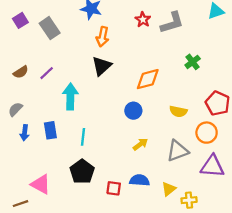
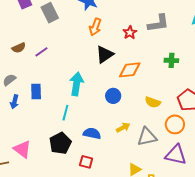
red star: (143, 20) -> (130, 33), moved
green cross: (193, 62) -> (171, 60), turned 32
black triangle: (102, 66) -> (105, 54), moved
cyan arrow: (70, 96) -> (76, 84), moved
blue rectangle: (50, 130) -> (36, 92), moved
yellow arrow: (140, 144) -> (123, 128), moved
blue semicircle: (139, 180) -> (92, 133), moved

